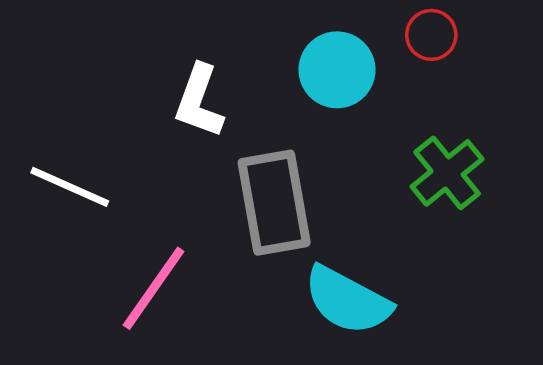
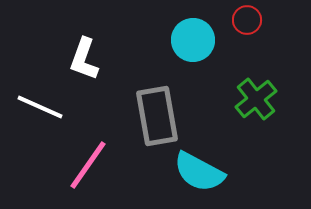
white L-shape: (199, 101) -> (84, 59), moved

